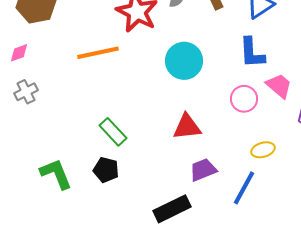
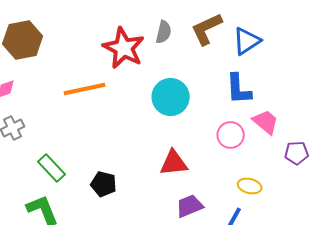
green rectangle: (113, 132) -> (52, 168), moved
yellow ellipse: (263, 150) -> (250, 186), turned 30
black pentagon: (106, 170) -> (104, 184), moved

